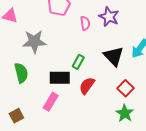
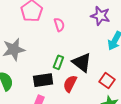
purple star: (109, 17) -> (100, 16), moved
black triangle: (114, 56) -> (82, 62), moved

